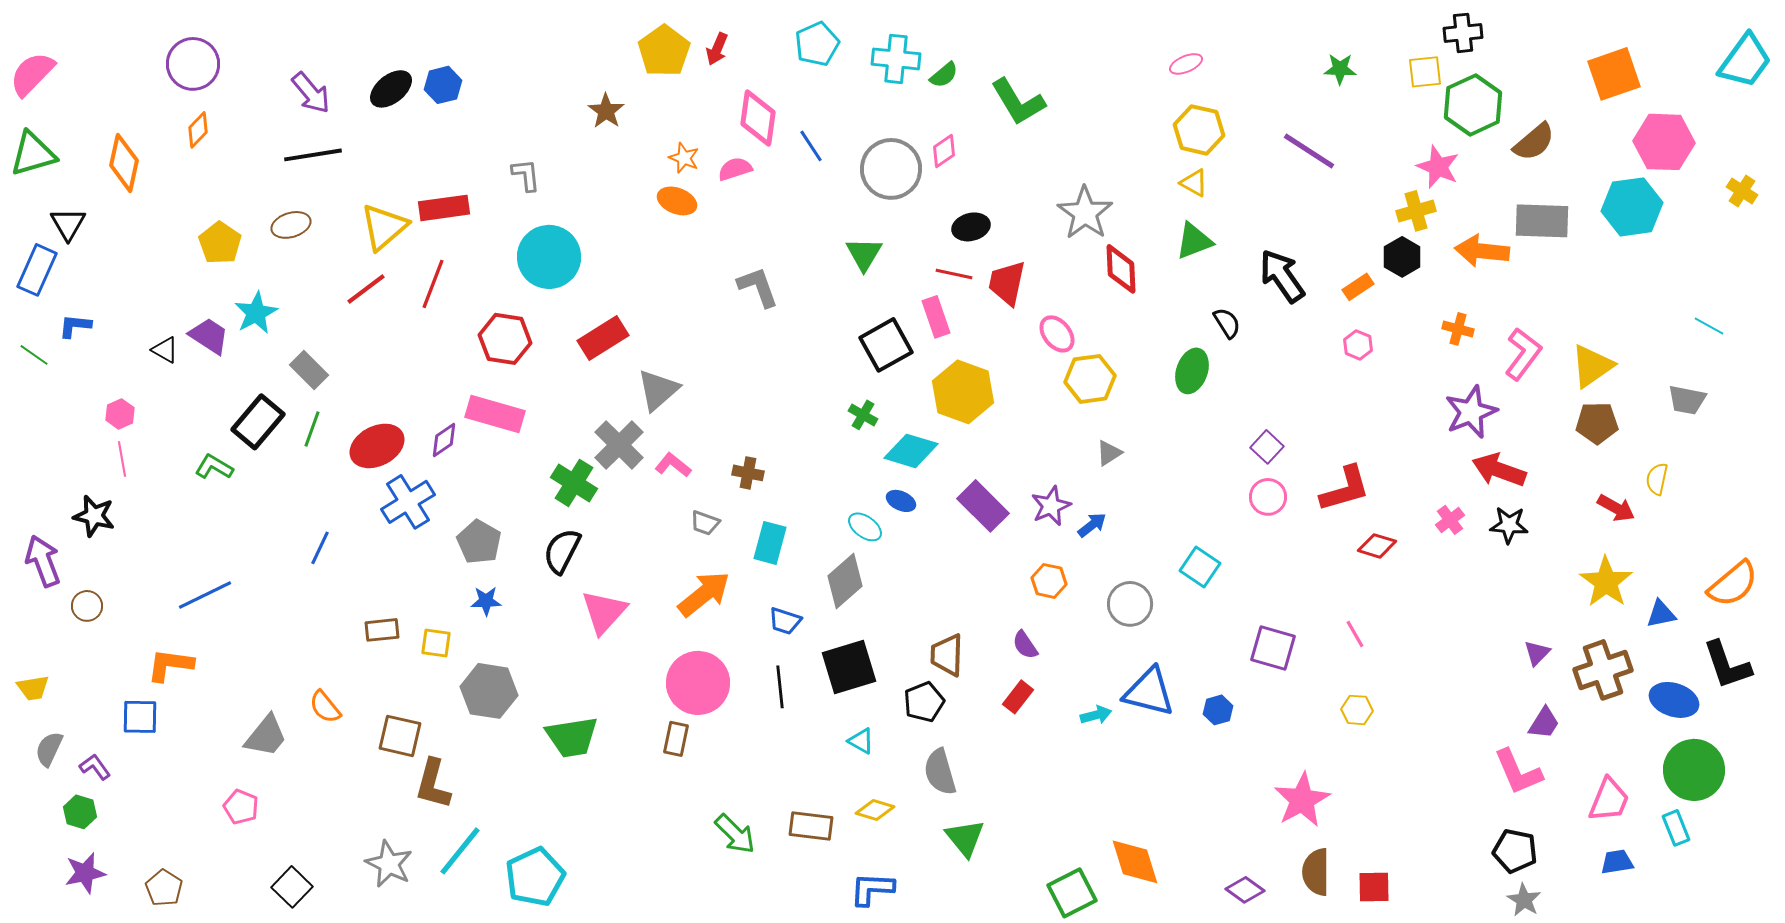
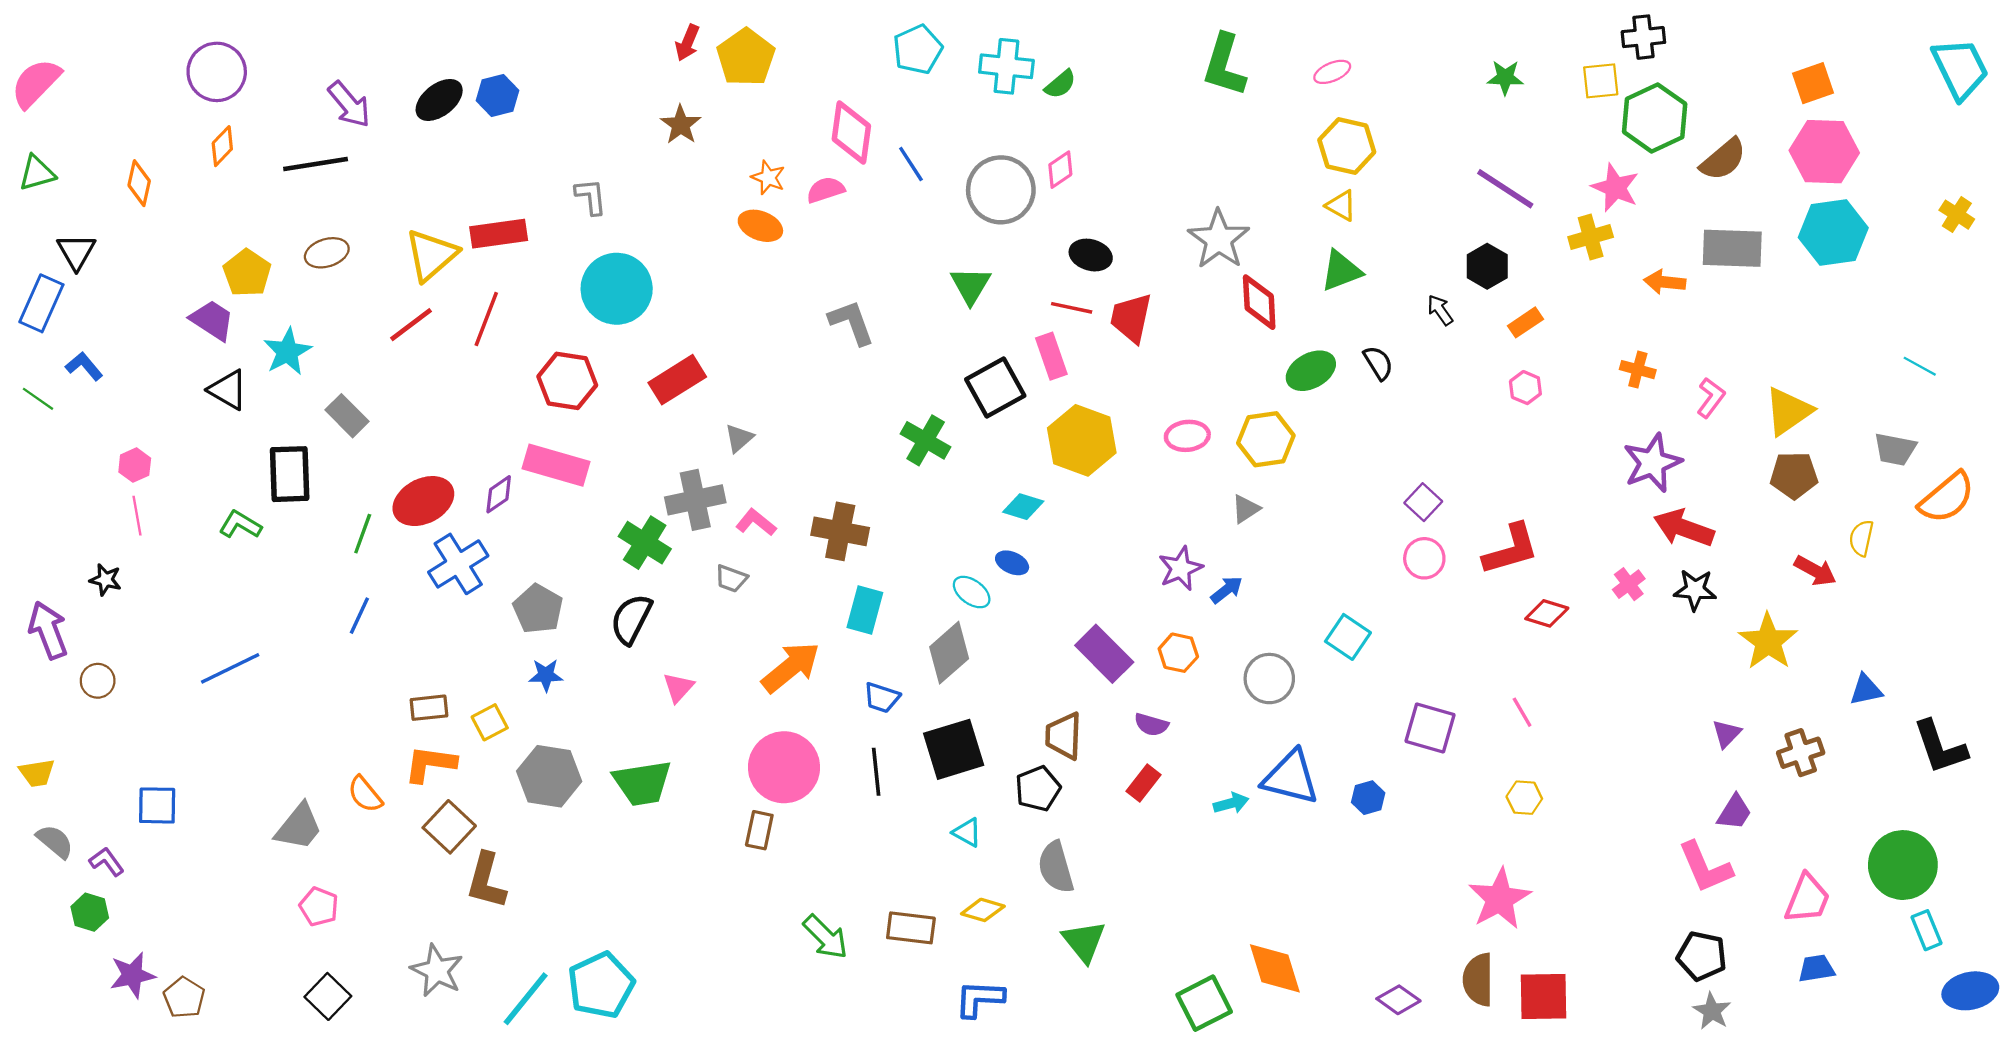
red arrow: (717, 49) -> (687, 43), moved
cyan trapezoid: (1745, 61) -> (1960, 69), turned -62
orange square: (1614, 74) -> (1813, 83), size x0.7
green L-shape: (1018, 102) -> (1224, 65), moved, turned 48
pink hexagon: (1664, 142) -> (1824, 152), moved
purple line: (1309, 151) -> (1505, 189), moved
green triangle: (33, 154) -> (37, 173), size x0.7
black line: (313, 155) -> (316, 164), moved
orange diamond: (124, 163) -> (139, 183), size x0.7
black ellipse: (971, 227) -> (1091, 255), turned 30
orange arrow: (1482, 251) -> (1665, 282), size x0.7
black hexagon: (1402, 257) -> (1487, 266), moved
black arrow: (1282, 276) -> (1440, 310), size x0.5
blue L-shape: (75, 326) -> (84, 366), turned 44
pink ellipse: (1057, 334) -> (1187, 436), moved, turned -57
purple trapezoid: (209, 336) -> (212, 320), moved
black triangle: (165, 350) -> (228, 390), moved, size x1.4
pink L-shape: (1523, 354) -> (1711, 398), size x0.7
green ellipse: (1192, 371) -> (1311, 371), moved, turned 42
yellow hexagon: (1090, 379) -> (1266, 439), moved
gray triangle: (658, 390) -> (739, 438), size x0.6
green cross: (863, 415) -> (926, 440), moved, size x1.5
black rectangle: (258, 422) -> (290, 474), turned -42
green line: (312, 429) -> (363, 534), moved
gray cross: (619, 445) -> (695, 500), turned 33
cyan diamond: (911, 451) -> (1023, 507), size x0.7
brown cross: (748, 473) -> (840, 531), size x1.6
purple rectangle: (983, 506) -> (1104, 654), moved
black star: (94, 516) -> (105, 580), size x0.7
gray trapezoid: (705, 523) -> (731, 579), moved
yellow star: (1606, 582) -> (1768, 641), moved
orange semicircle: (1733, 584) -> (1947, 498), moved
pink triangle: (604, 612) -> (678, 688), size x0.6
yellow square: (436, 643) -> (490, 722), turned -36
purple semicircle: (1025, 645) -> (1151, 725), turned -40
orange L-shape: (170, 665) -> (430, 764), moved
brown cross: (1603, 670) -> (1801, 753), size x0.7
blue ellipse: (1674, 700) -> (1970, 991), moved, turned -30
brown square: (400, 736) -> (449, 827), turned 30
green trapezoid: (572, 737) -> (642, 783), moved
gray semicircle: (49, 749) -> (55, 841), turned 105
pink star: (1302, 800) -> (1500, 899), moved
pink pentagon: (241, 807) -> (319, 907), moved
cyan rectangle: (1676, 828) -> (1926, 930), moved
cyan line: (460, 851) -> (526, 999), moved
purple star: (85, 873) -> (132, 975), moved
red square: (1374, 887) -> (1543, 996), size x1.4

